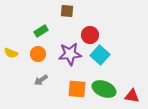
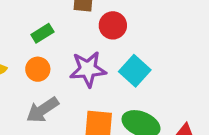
red circle: (90, 35) -> (113, 25), moved
gray arrow: (41, 80) -> (42, 110), size x1.5

